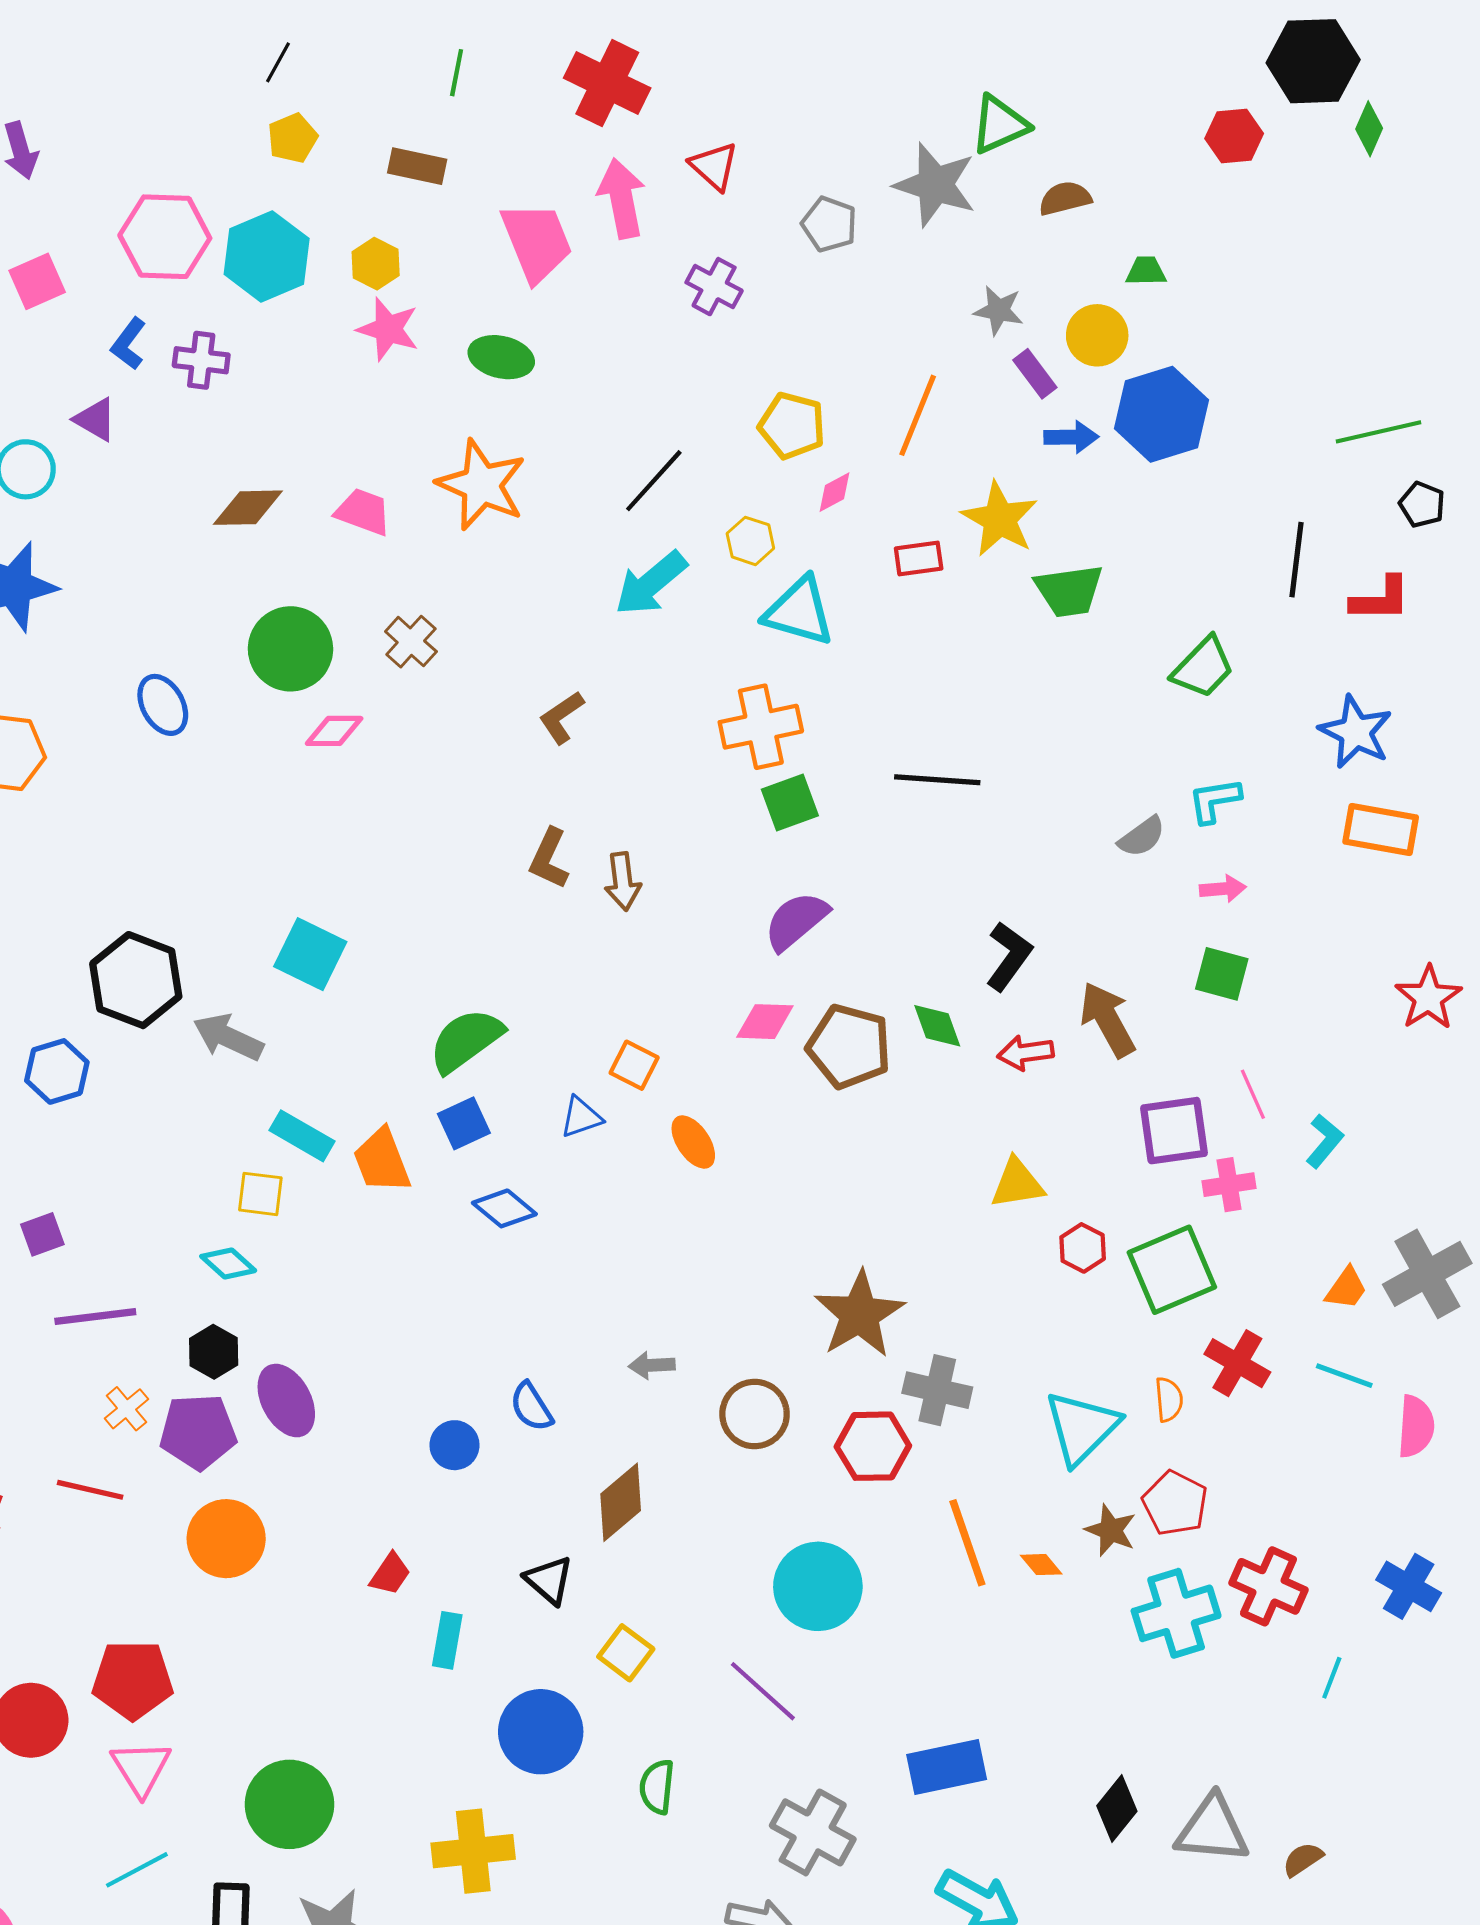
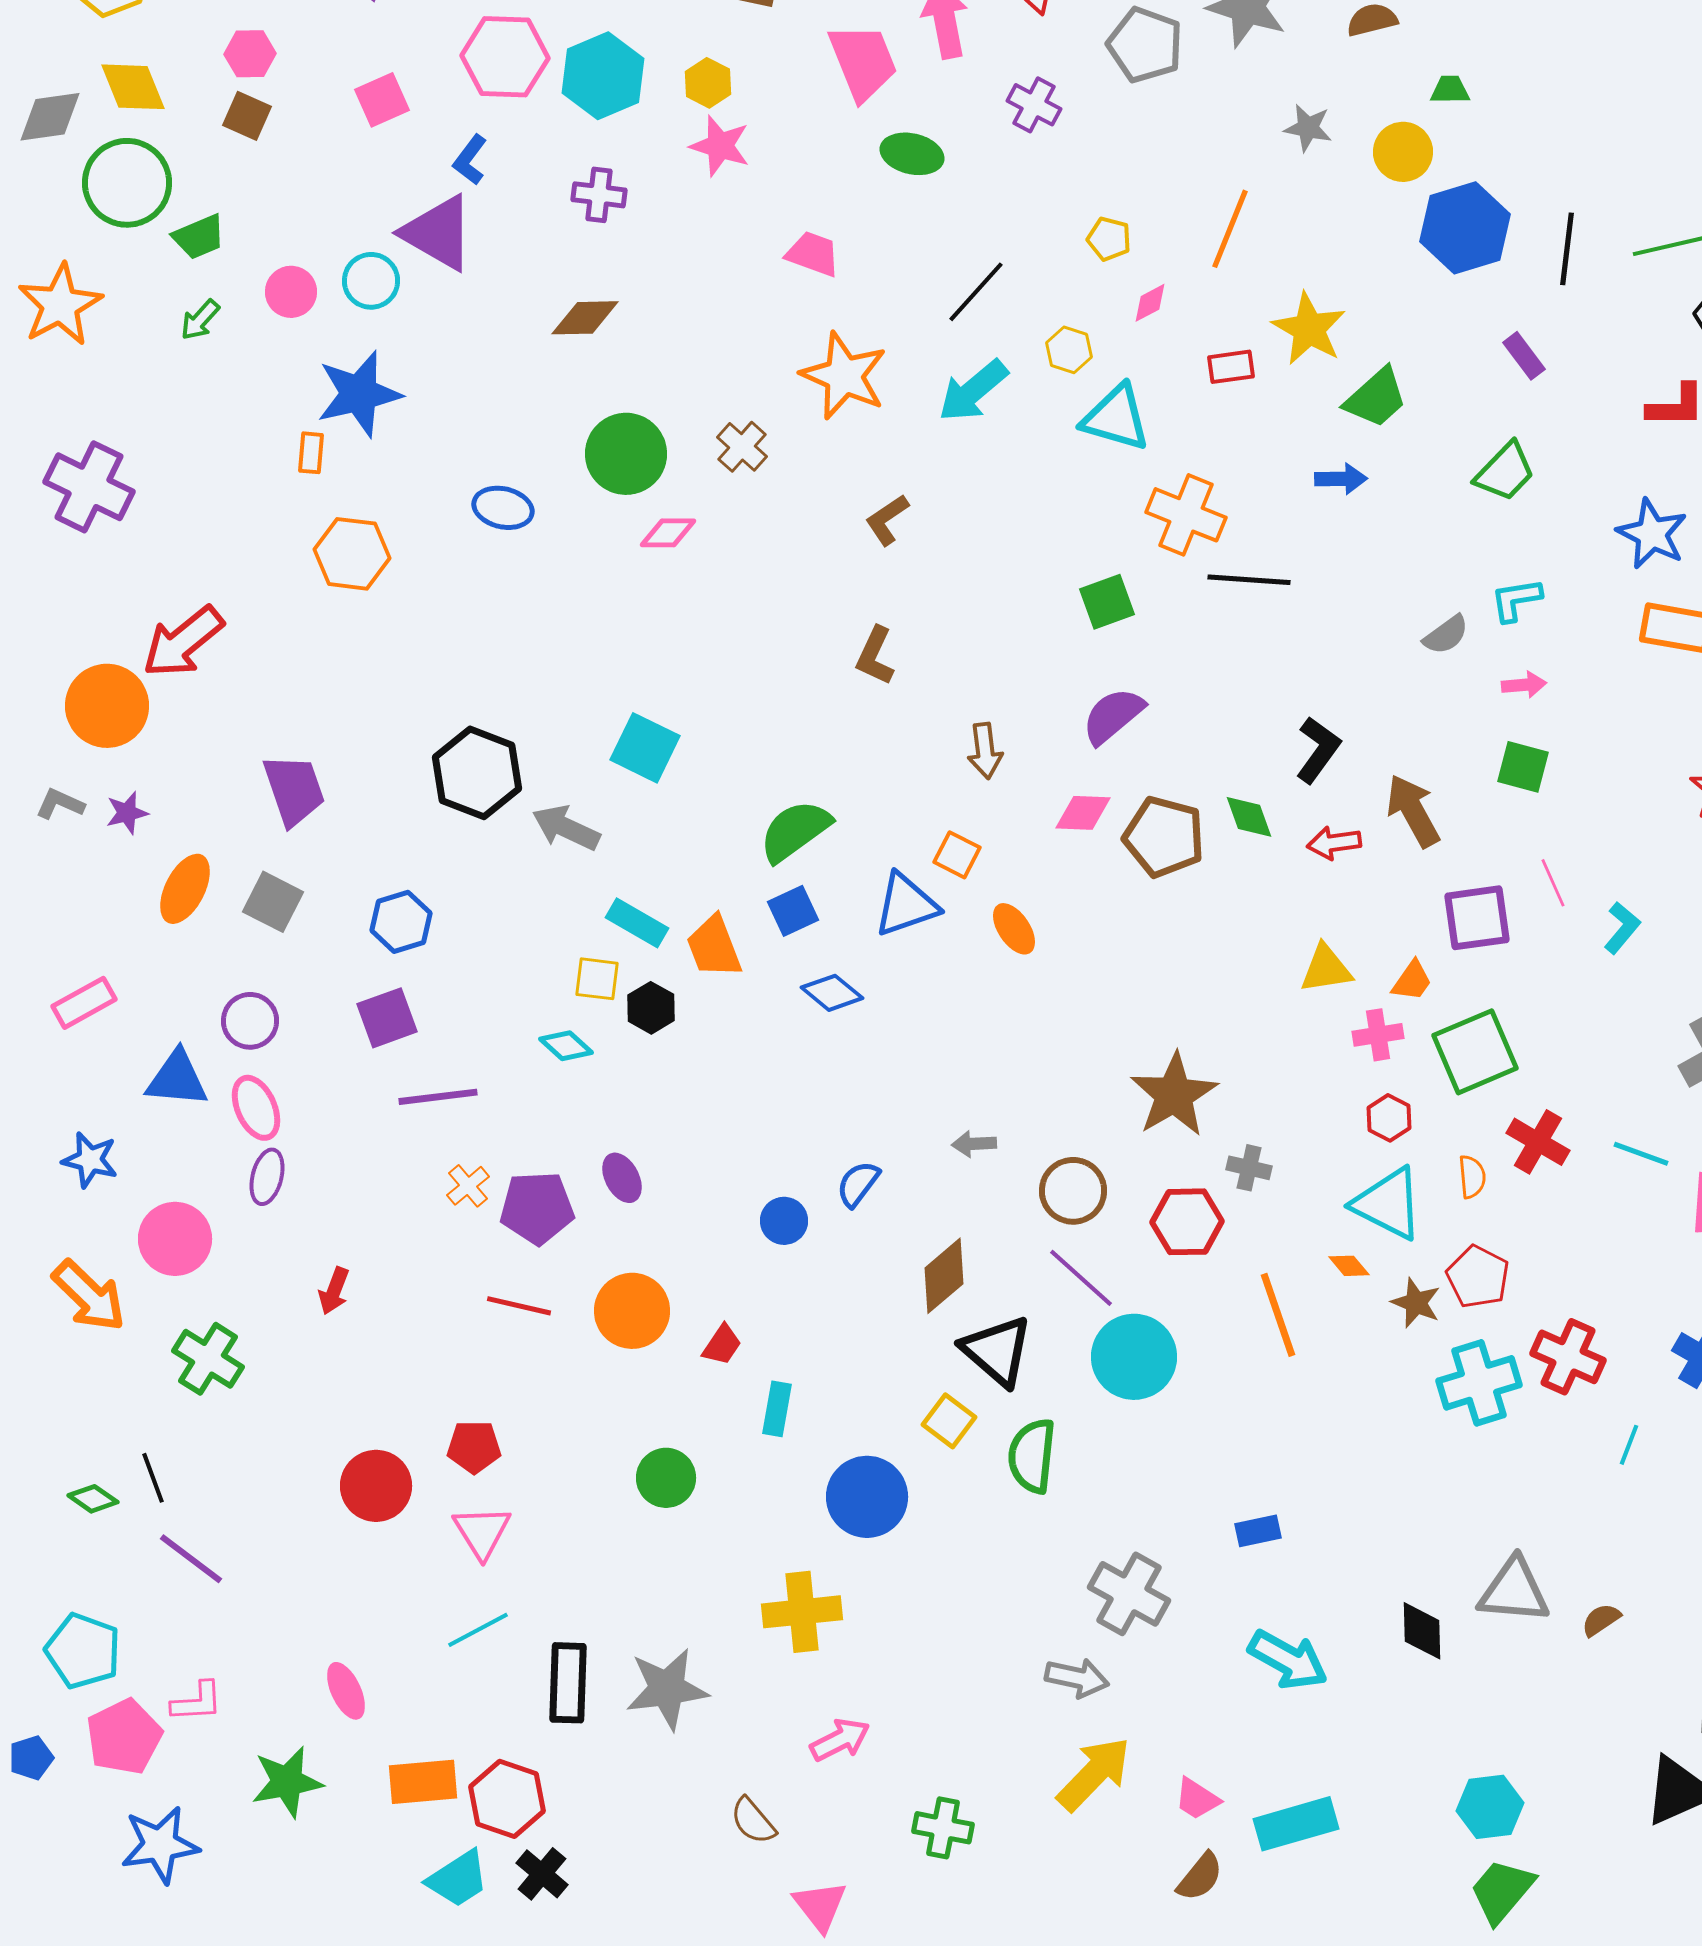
gray pentagon: (829, 224) -> (1145, 45), size x1.4
green ellipse: (501, 357) -> (912, 154), moved
purple cross: (201, 360) -> (599, 195), moved
purple rectangle: (1035, 374) -> (1524, 356), moved
purple triangle: (95, 419) -> (438, 233), size x1.8
yellow pentagon: (792, 426) -> (1109, 239), size x0.7
blue arrow: (1071, 437) -> (1341, 479), moved
orange star: (482, 485) -> (844, 376), moved
pink trapezoid: (363, 512) -> (813, 254), moved
black line: (1296, 560) -> (1567, 249), moved
green trapezoid: (1069, 591) -> (1376, 398), turned -34
blue ellipse: (163, 705) -> (503, 508), turned -48
orange cross: (761, 727) -> (1186, 515), moved, turned 34
brown arrow: (623, 881) -> (985, 751), moved
blue hexagon: (57, 1071) -> (401, 922), moved
blue triangle: (581, 1117) -> (906, 905), size x1.6
pink cross: (1229, 1185) -> (1378, 1035), moved
purple square: (42, 1234) -> (387, 1018), size x1.4
red hexagon: (1083, 1248) -> (1389, 1118), moved
orange trapezoid: (1346, 1288) -> (1412, 981), moved
black hexagon: (214, 1352) -> (651, 1008), moved
gray cross: (937, 1390) -> (1249, 1168), size x0.7
purple ellipse: (286, 1401) -> (622, 1178), size x0.7
blue semicircle: (531, 1407) -> (858, 1184), turned 69
cyan triangle: (1082, 1428) -> (1388, 1204), turned -48
red line: (90, 1490) -> (519, 1306), moved
orange circle: (226, 1539) -> (632, 1311), moved
orange diamond: (1041, 1565) -> (1349, 1266), moved
black triangle: (549, 1580) -> (997, 1351), moved, size x1.5
red pentagon: (133, 1680) -> (474, 1447), size x0.7
purple line: (763, 1691) -> (1081, 1278), moved
blue rectangle: (947, 1767) -> (1258, 1531), size x0.6
green semicircle: (657, 1787) -> (1032, 1456), moved, size x1.4
green circle: (289, 1804) -> (666, 1478), moved, size x0.7
black diamond: (1117, 1809) -> (1422, 1631), moved, turned -40

